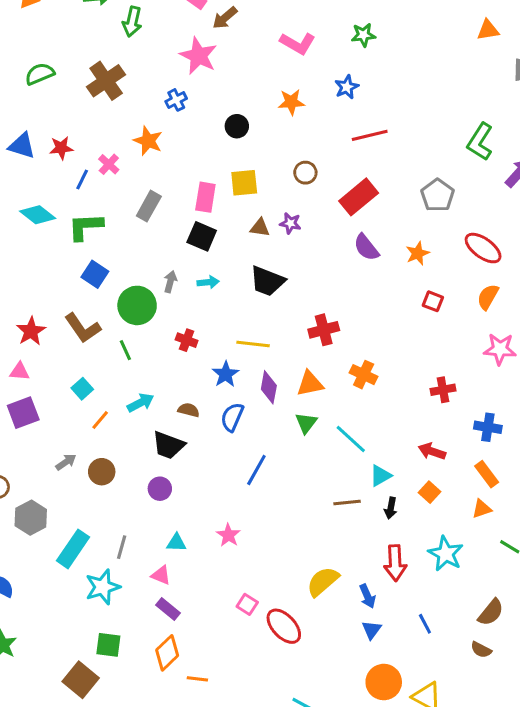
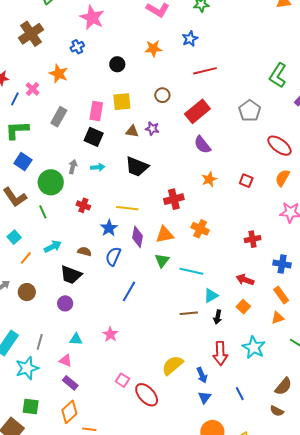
orange star: (418, 253) -> (209, 179), moved
cyan line: (351, 439) -> (191, 271), turned -30

